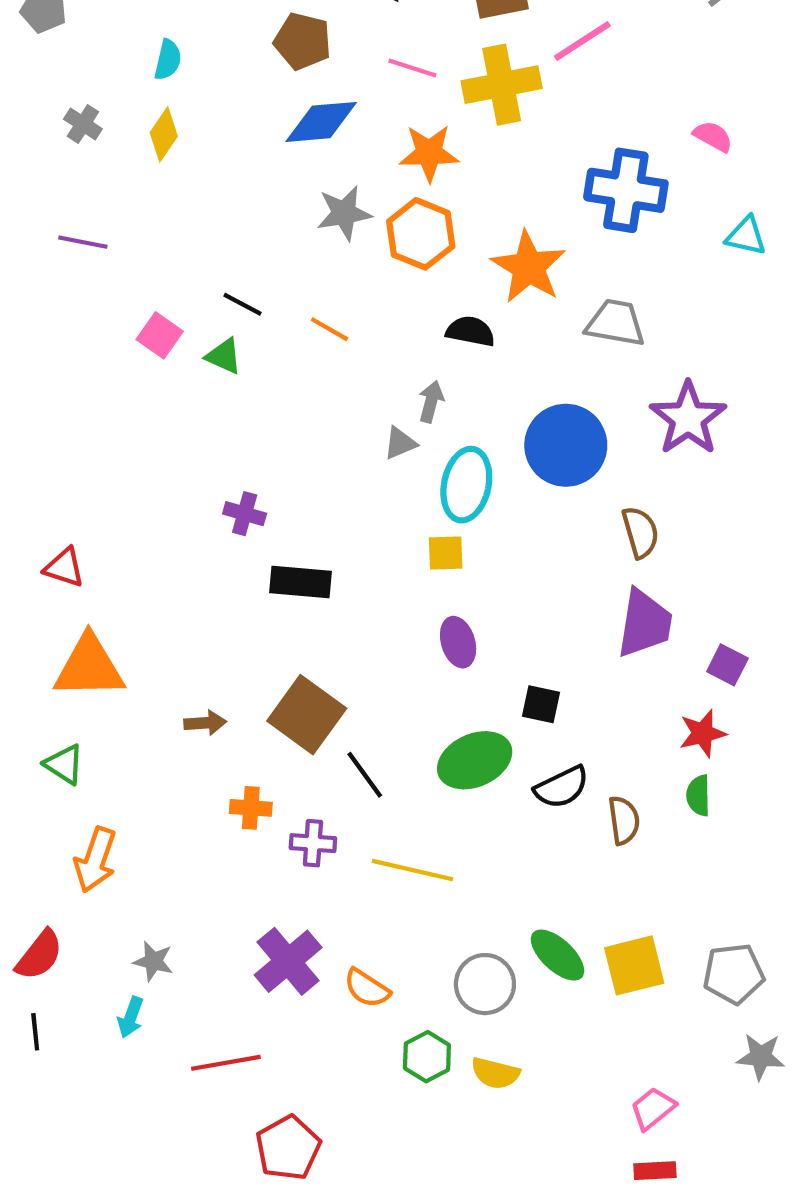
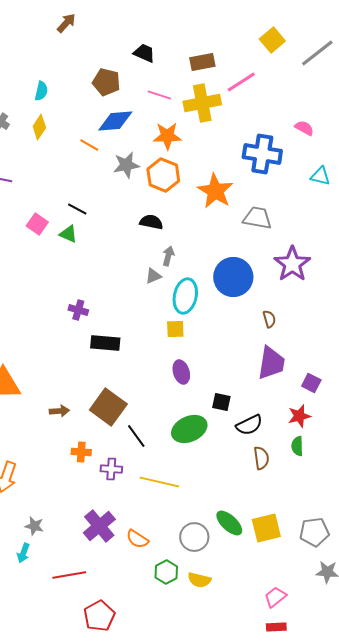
orange line: (330, 329) -> (89, 145), moved
black semicircle: (470, 331) -> (151, 222), moved
brown semicircle: (640, 532) -> (269, 319), size x0.7
black semicircle: (562, 787) -> (249, 425), moved

